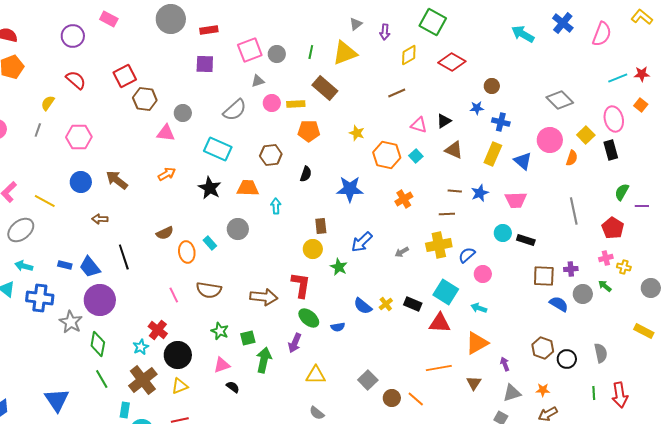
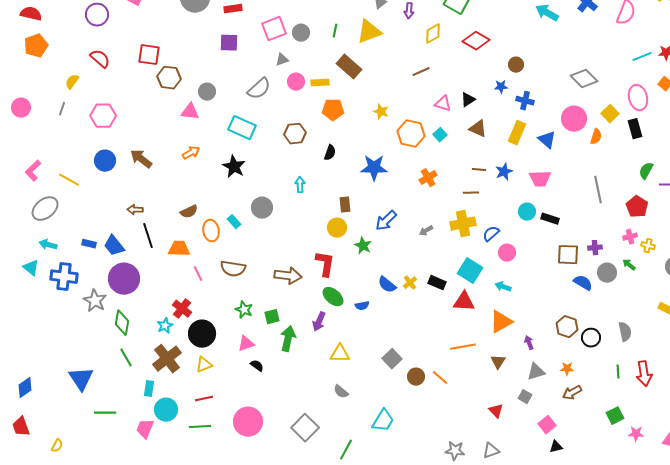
red square: (125, 76) -> (149, 55), turned 35
orange trapezoid: (248, 188) -> (179, 249), moved
brown arrow: (100, 219) -> (135, 210), moved

